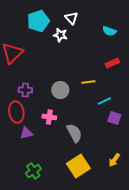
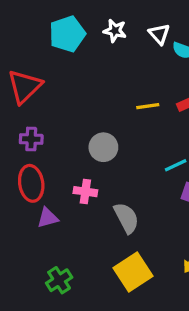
white triangle: (71, 18) -> (159, 34), moved
white star: (60, 35) -> (115, 31), moved
yellow line: (88, 82) -> (148, 106), moved
purple cross: (25, 90) -> (31, 139), moved

